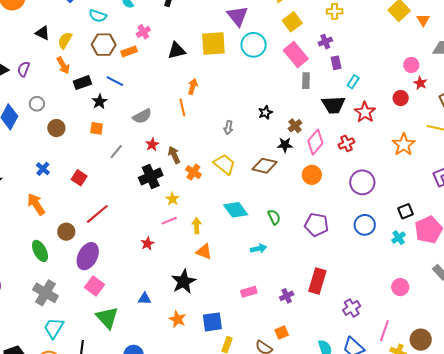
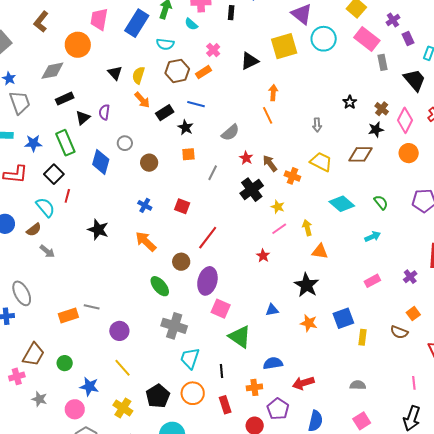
black triangle: (43, 33) -> (115, 73), turned 35
black trapezoid: (334, 105) -> (415, 80), turned -115

